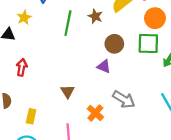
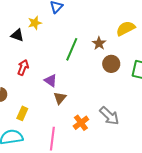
brown star: (95, 16) -> (99, 43), moved
green line: (68, 23) -> (72, 49), moved
purple triangle: (104, 66) -> (51, 81), moved

